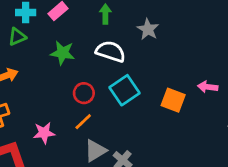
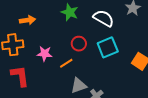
orange line: (83, 122) -> (66, 63), moved
pink star: (44, 133) -> (45, 54), moved

